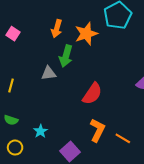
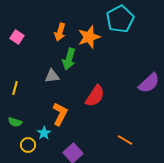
orange L-shape: (97, 130) -> (60, 114), moved
yellow circle: (15, 148) -> (28, 145), moved

